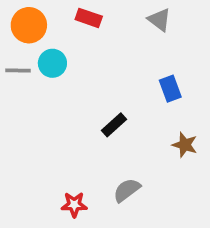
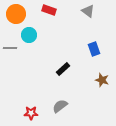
gray line: (18, 71) -> (10, 48), moved
gray semicircle: (127, 190) -> (60, 106), moved
red star: (74, 205) -> (31, 113), moved

